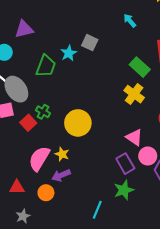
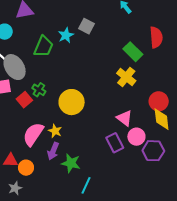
purple arrow: (61, 175) -> (53, 151), turned -48
green star: (124, 190) -> (71, 163), moved, turned 30
orange circle: (46, 193) -> (26, 168), moved

